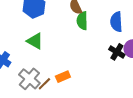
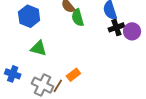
black cross: (117, 52) -> (116, 27), moved, turned -35

